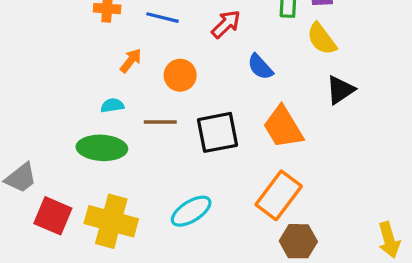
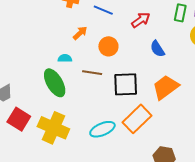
orange trapezoid: (283, 127) -> (166, 87), turned 76
green ellipse: (102, 148) -> (55, 83), turned 48
orange rectangle: (279, 195) -> (137, 119), moved

